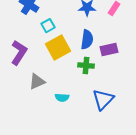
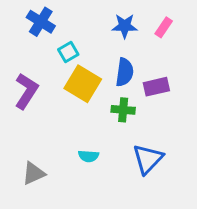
yellow square: (58, 48) -> (83, 84), turned -30
gray triangle: (37, 82) -> (34, 173), moved

